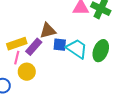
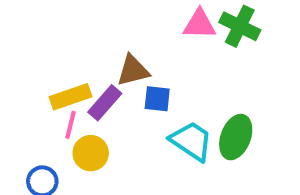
cyan trapezoid: (77, 49) -> (191, 141), moved
green ellipse: (101, 51) -> (236, 137), moved

